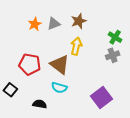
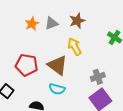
yellow arrow: (76, 46) -> (75, 46), turned -42
gray cross: (113, 55) -> (98, 77), moved

